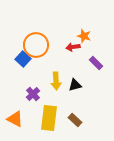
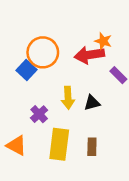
red arrow: (73, 47) -> (89, 55), size x1.6
brown rectangle: (75, 120) -> (92, 147), turned 48

